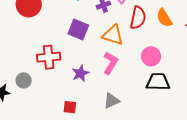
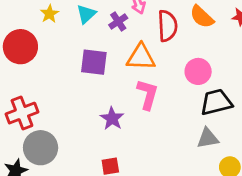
red cross: (49, 57) -> (22, 113), moved
gray circle: (24, 80) -> (41, 148), size x1.6
gray triangle: (111, 101) -> (208, 138), moved, turned 30

